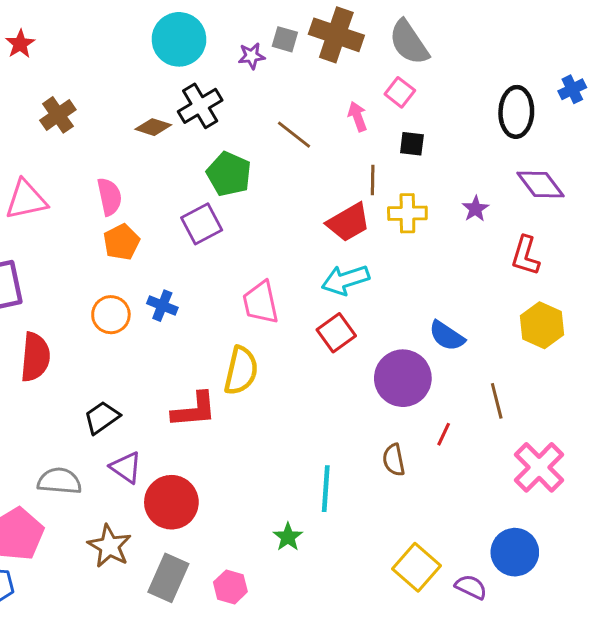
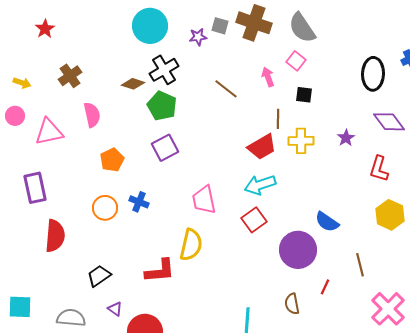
green pentagon: (229, 174) -> (162, 106), moved
pink semicircle: (109, 197) -> (92, 115), moved
purple triangle: (126, 467) -> (115, 309), size x0.7

